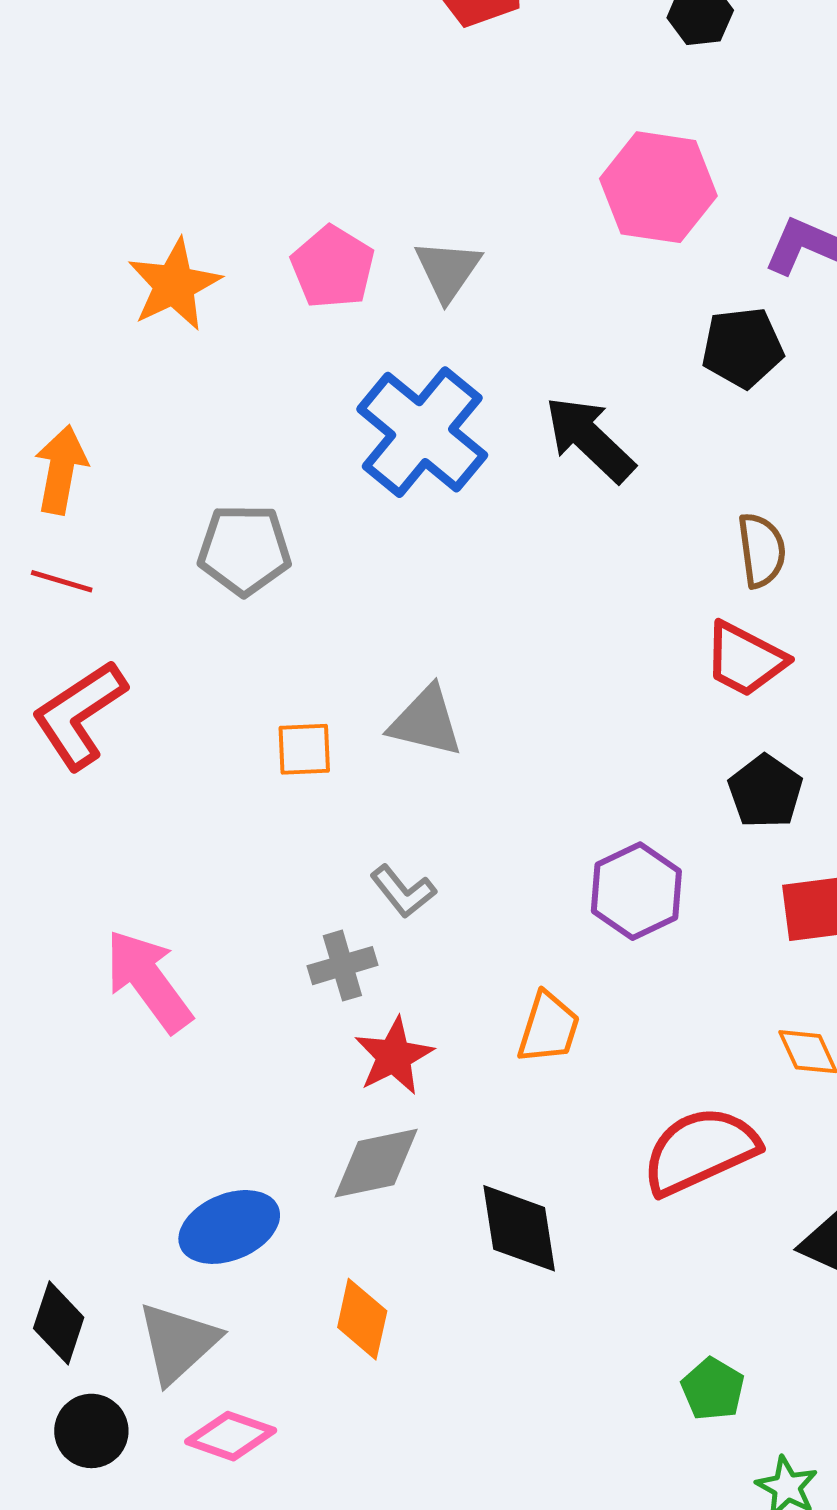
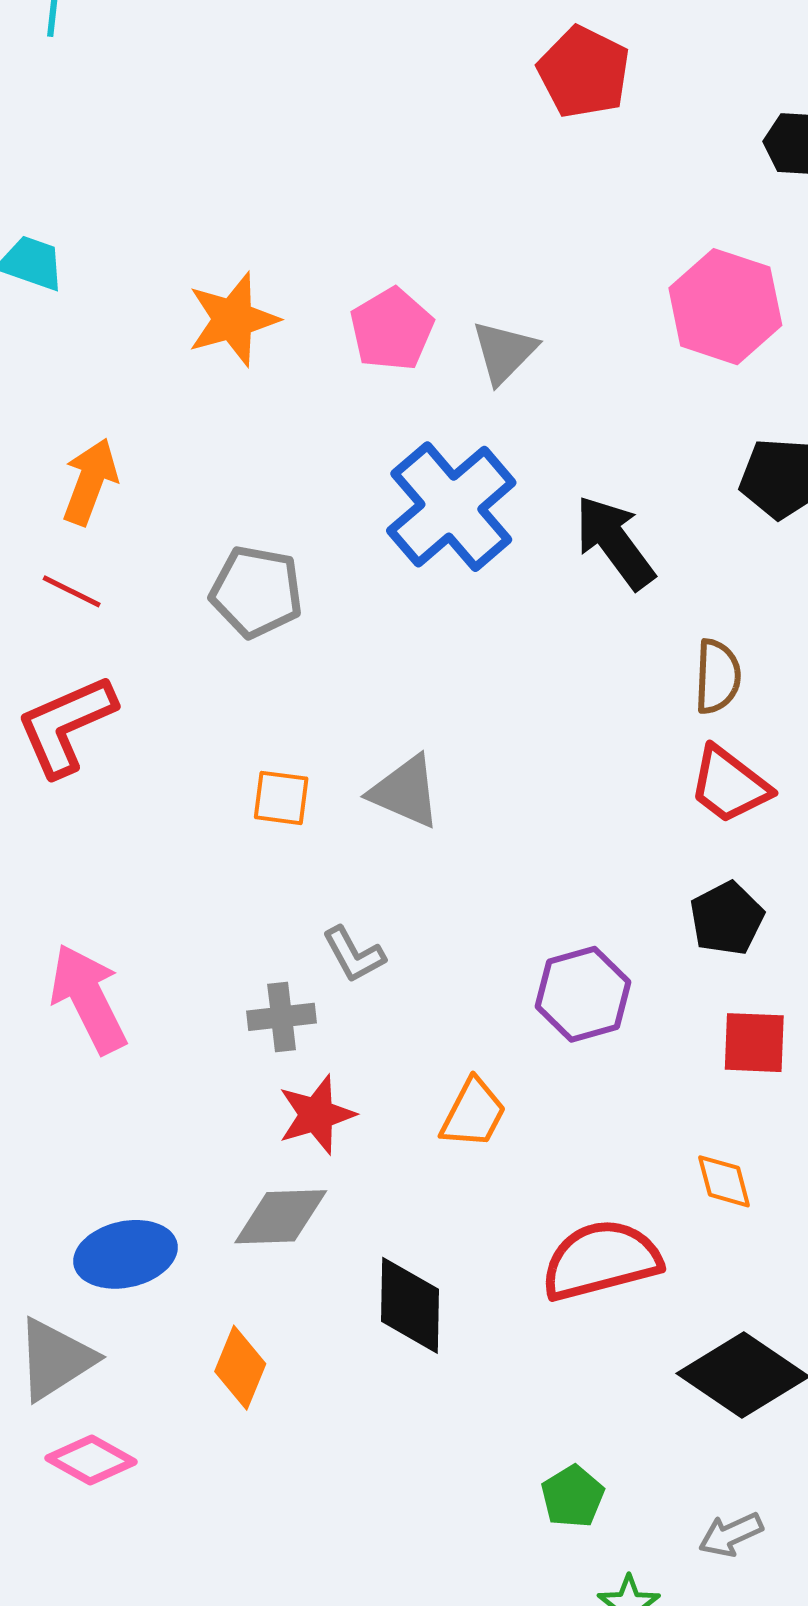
brown semicircle: (761, 550) -> (717, 676), moved

